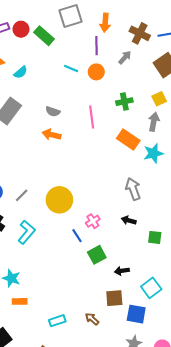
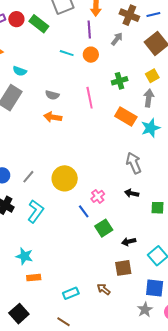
cyan semicircle: (21, 72) -> (20, 71), moved, turned 64
blue square: (136, 314) -> (155, 288), moved

